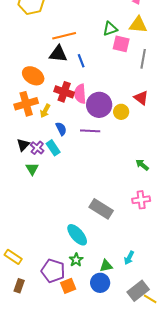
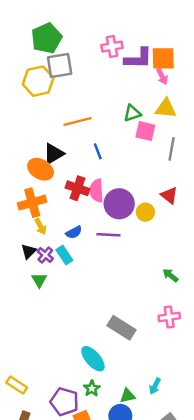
black triangle: (58, 54) -> (54, 154), moved, turned -36
yellow arrow: (45, 111) -> (41, 226), moved, turned -56
blue semicircle: (61, 129) -> (74, 232), turned 88

